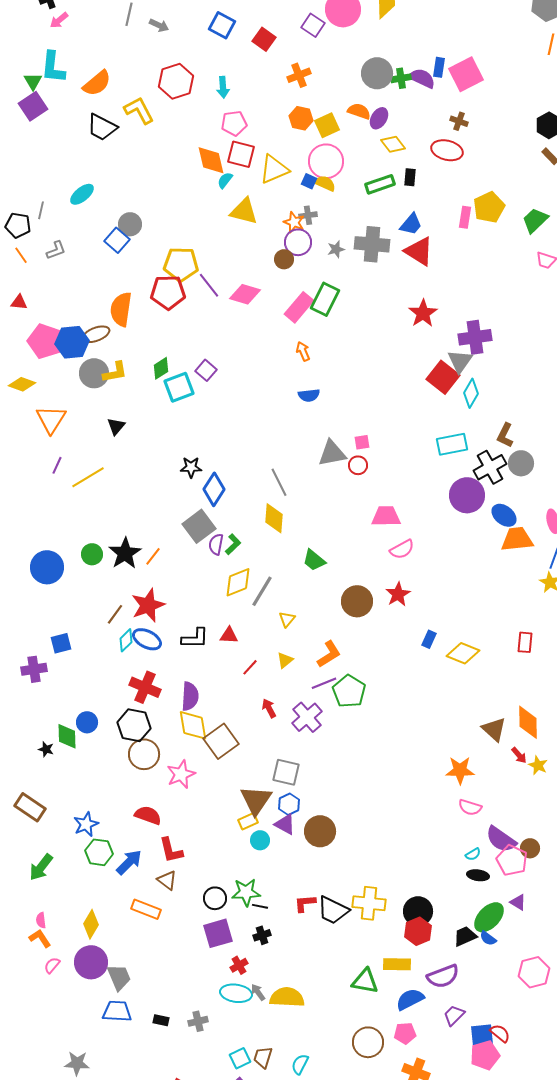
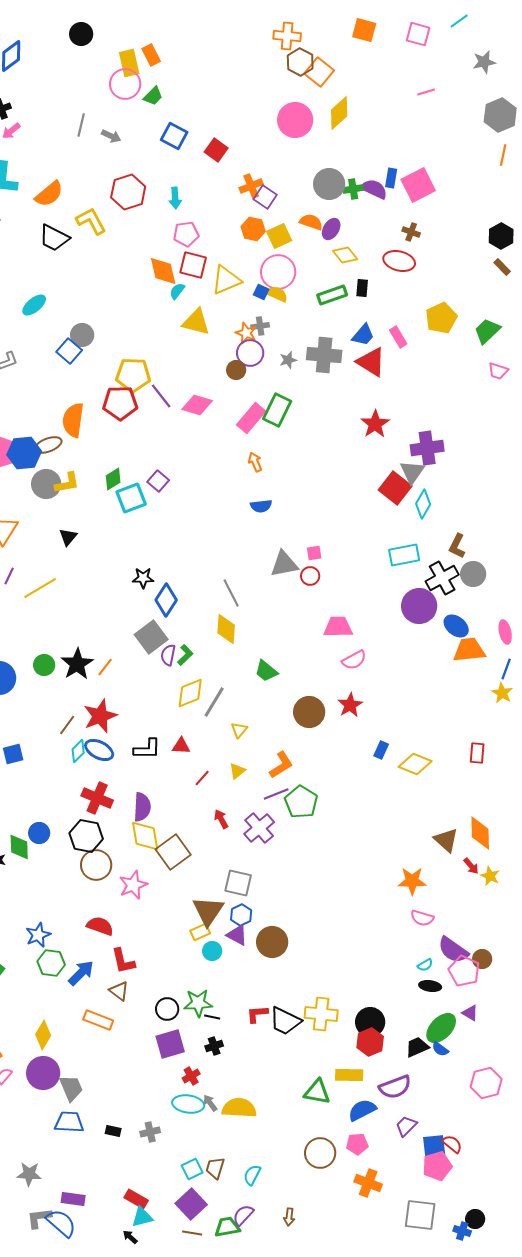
purple square: (313, 25) -> (265, 197), moved
pink rectangle: (465, 217) -> (398, 337), moved, turned -40

